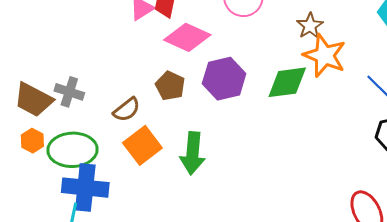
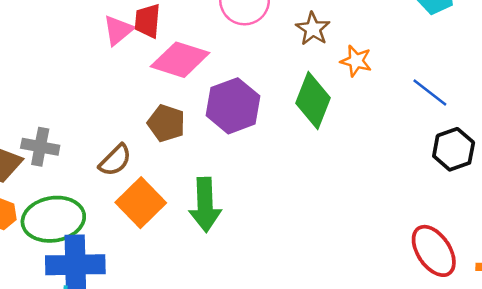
brown star: (310, 26) -> (313, 29), moved
orange star: (325, 56) -> (356, 61), size x0.6
green diamond: (287, 82) -> (313, 101), turned -54

